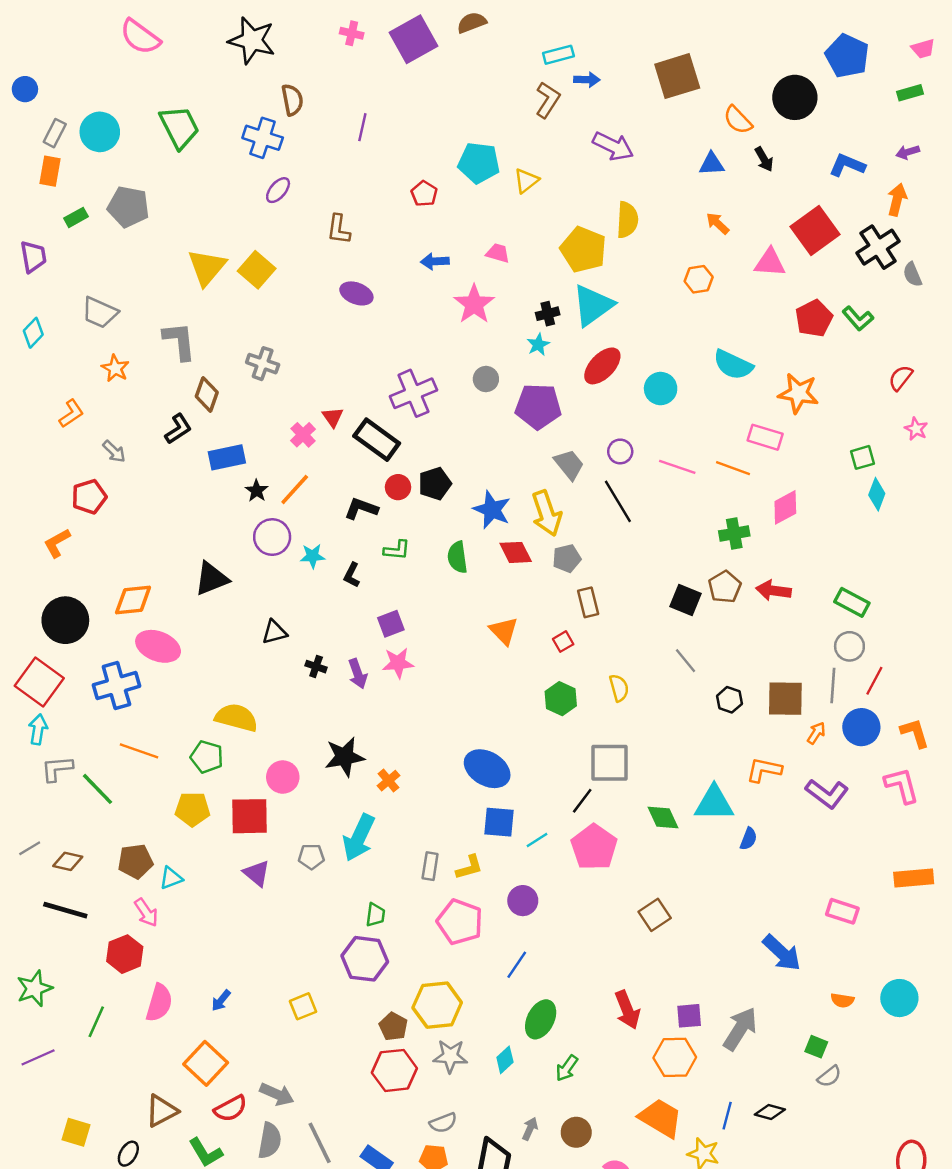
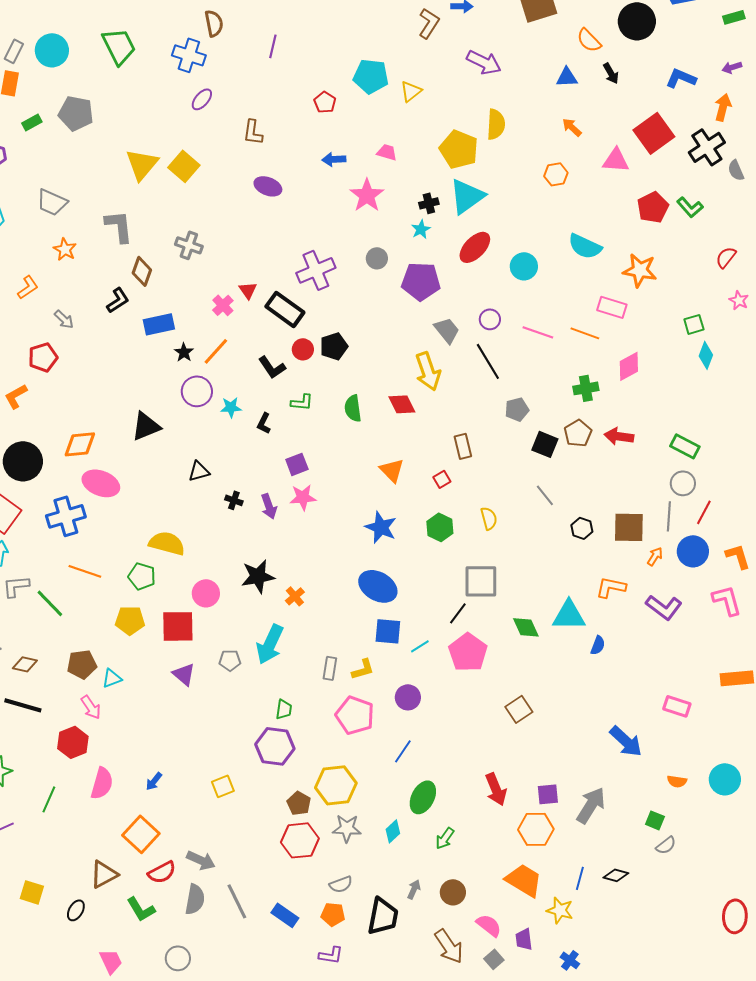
black L-shape: (361, 509) -> (272, 367), turned -144
blue star: (492, 510) -> (381, 527), moved
gray pentagon: (567, 558) -> (517, 409), moved

